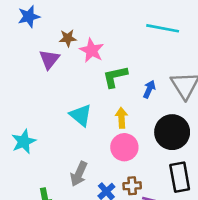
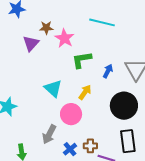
cyan line: (163, 28) -> (102, 22), moved
yellow arrow: (121, 118) -> (85, 92), turned 35
pink circle: (124, 147) -> (71, 114), moved

